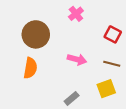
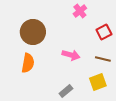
pink cross: (76, 14) -> (80, 11), moved
red square: (113, 34) -> (104, 32), turned 35

